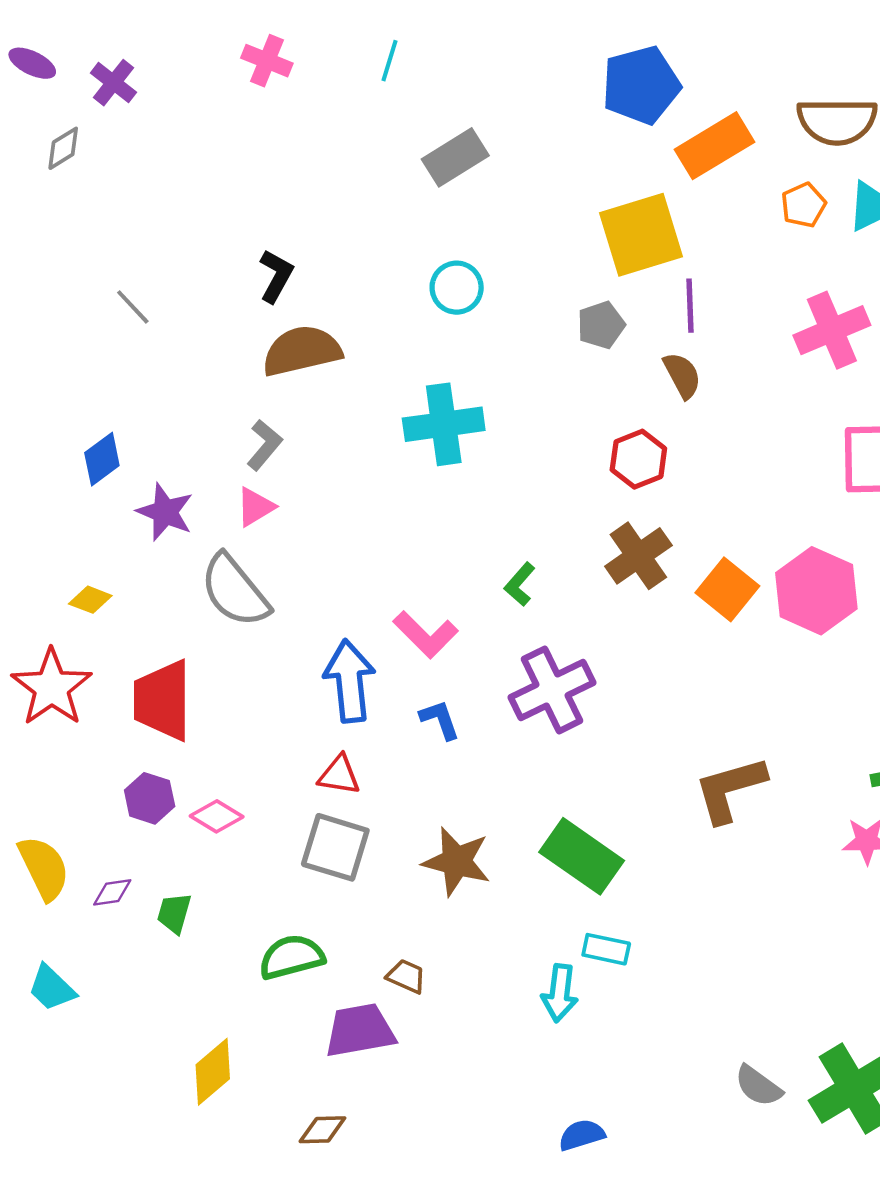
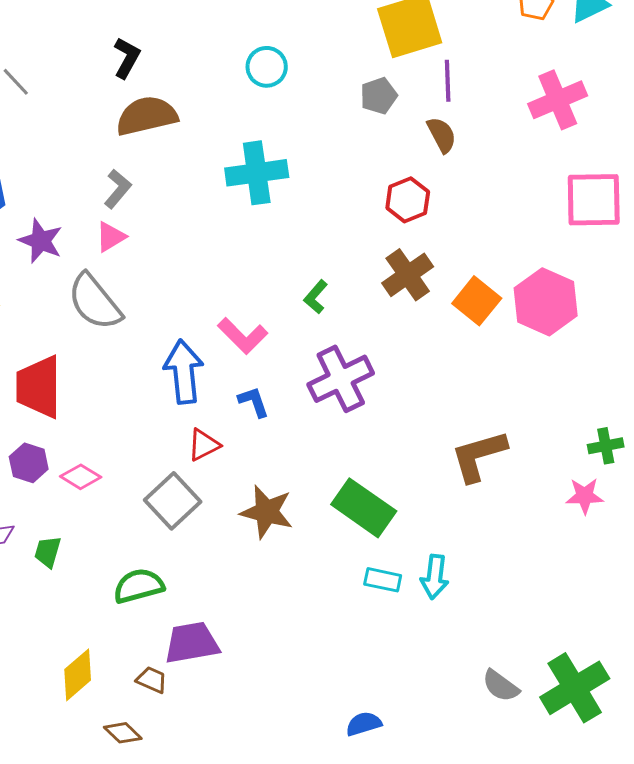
red triangle: (339, 775) -> (204, 445), moved, turned -36
gray square: (335, 847) -> (173, 501), turned 30
brown trapezoid: (406, 976) -> (152, 680), moved
cyan arrow: (560, 993) -> (435, 577), moved
brown diamond: (322, 1130) -> (123, 733), moved, turned 45

